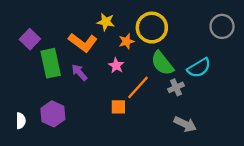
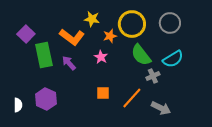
gray circle: (222, 26) -> (170, 23), moved
orange line: (138, 87) -> (132, 98), moved

